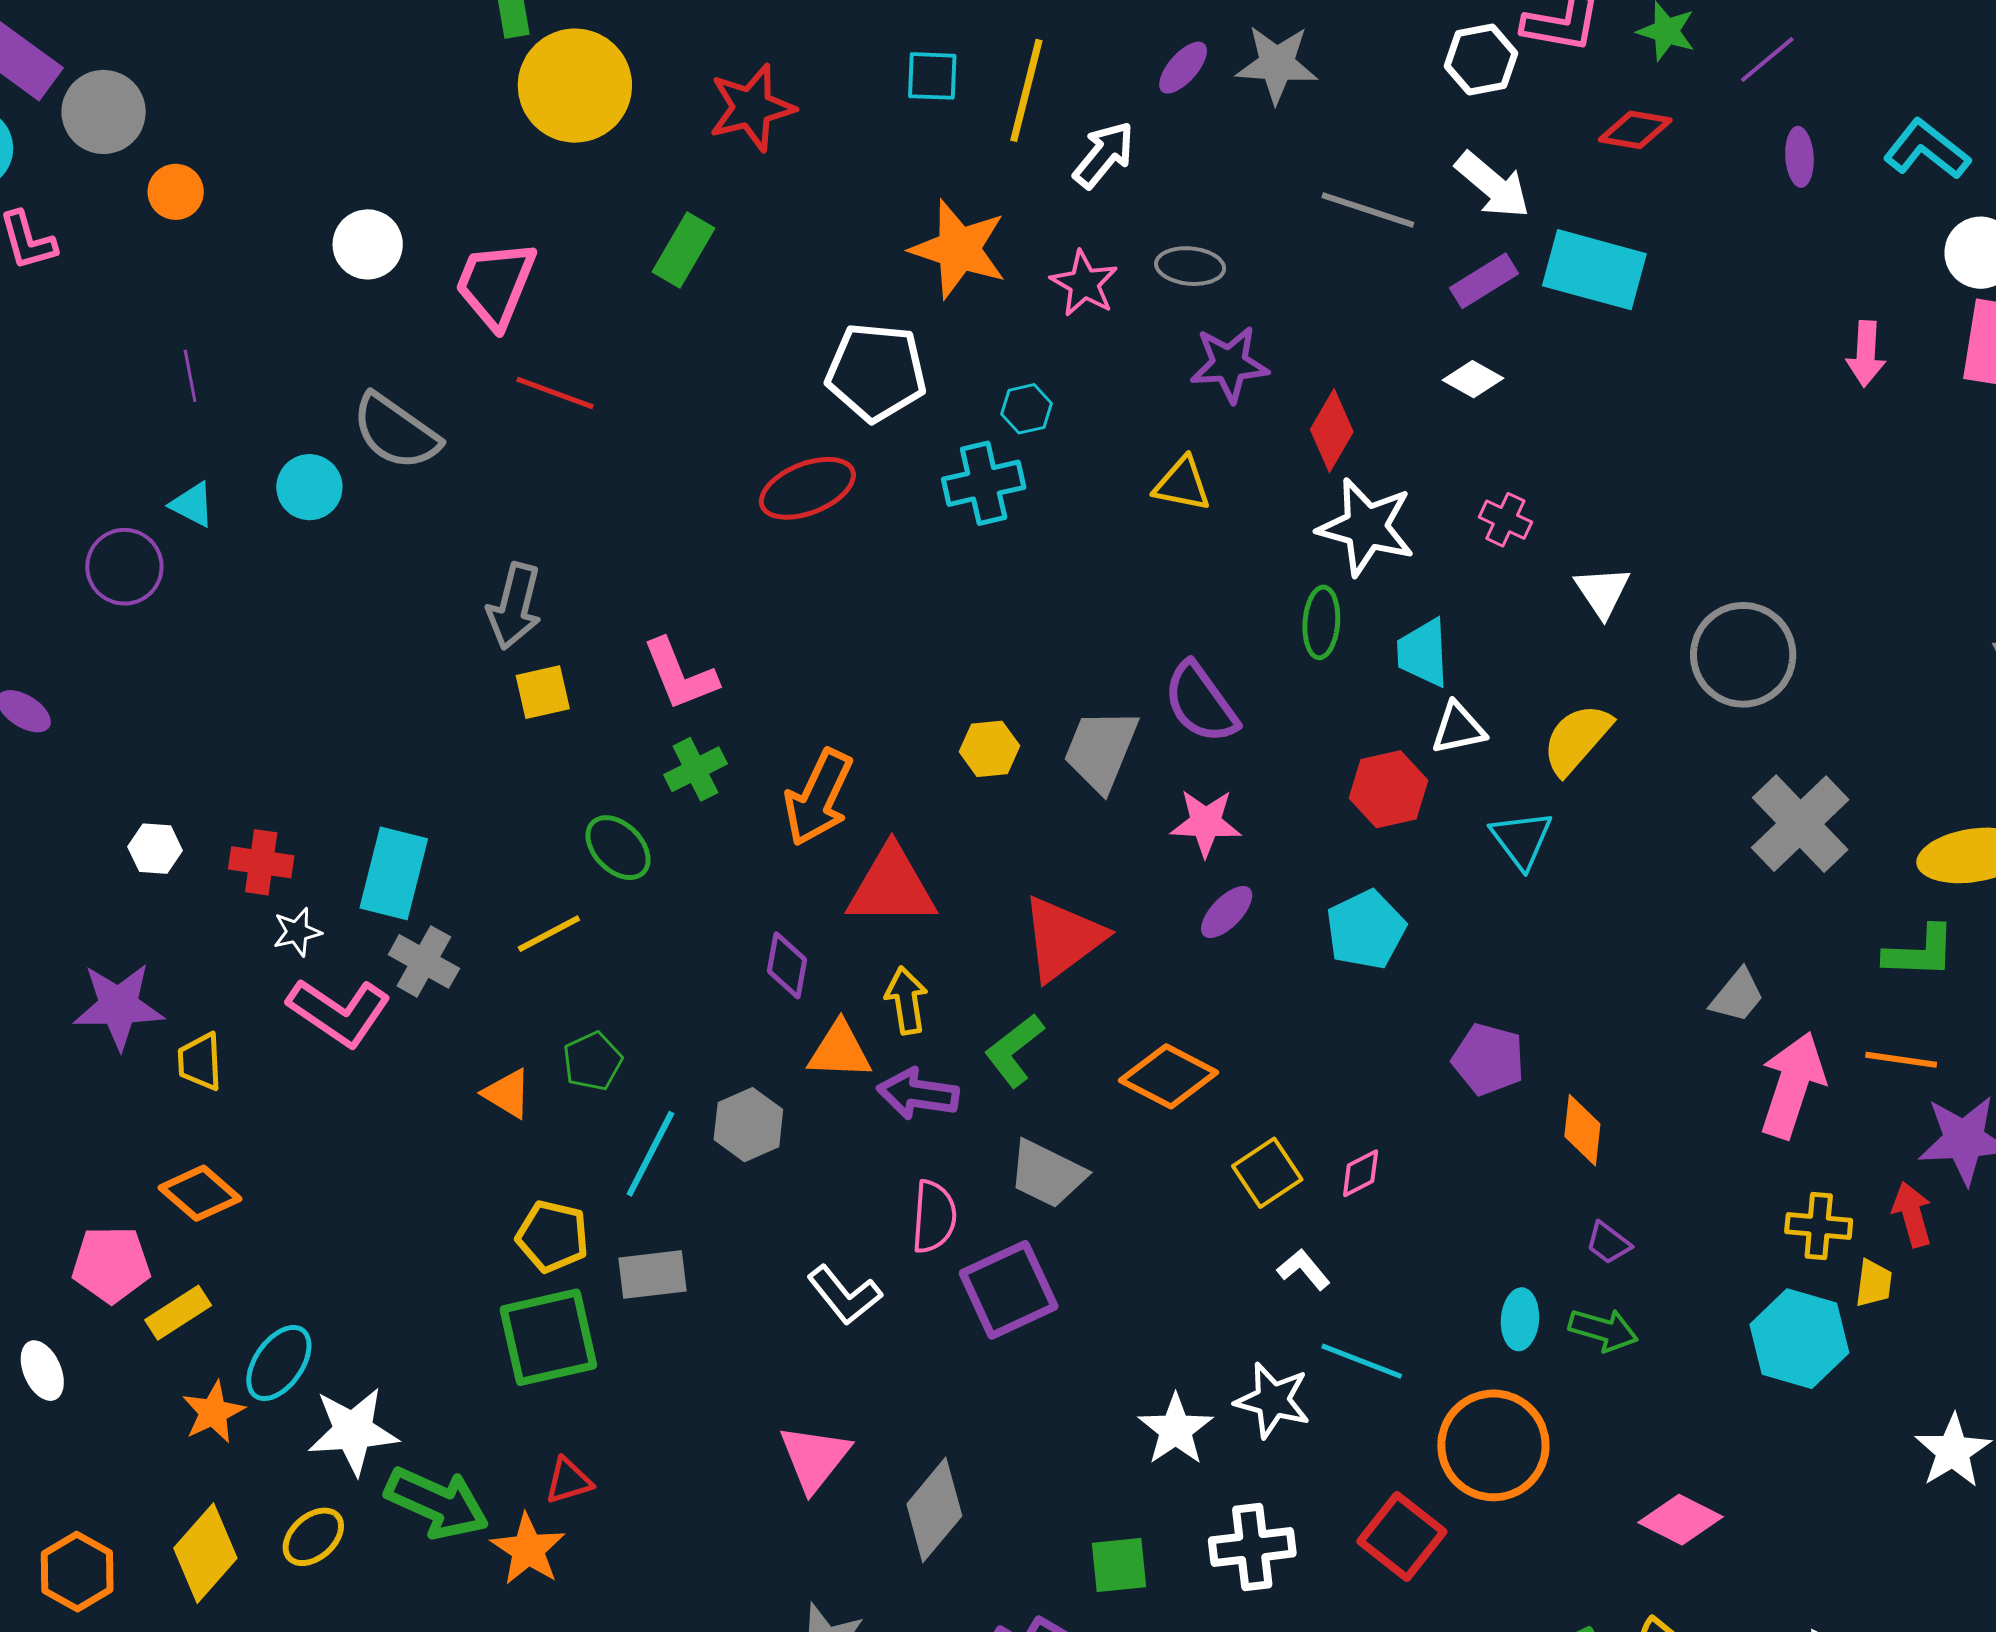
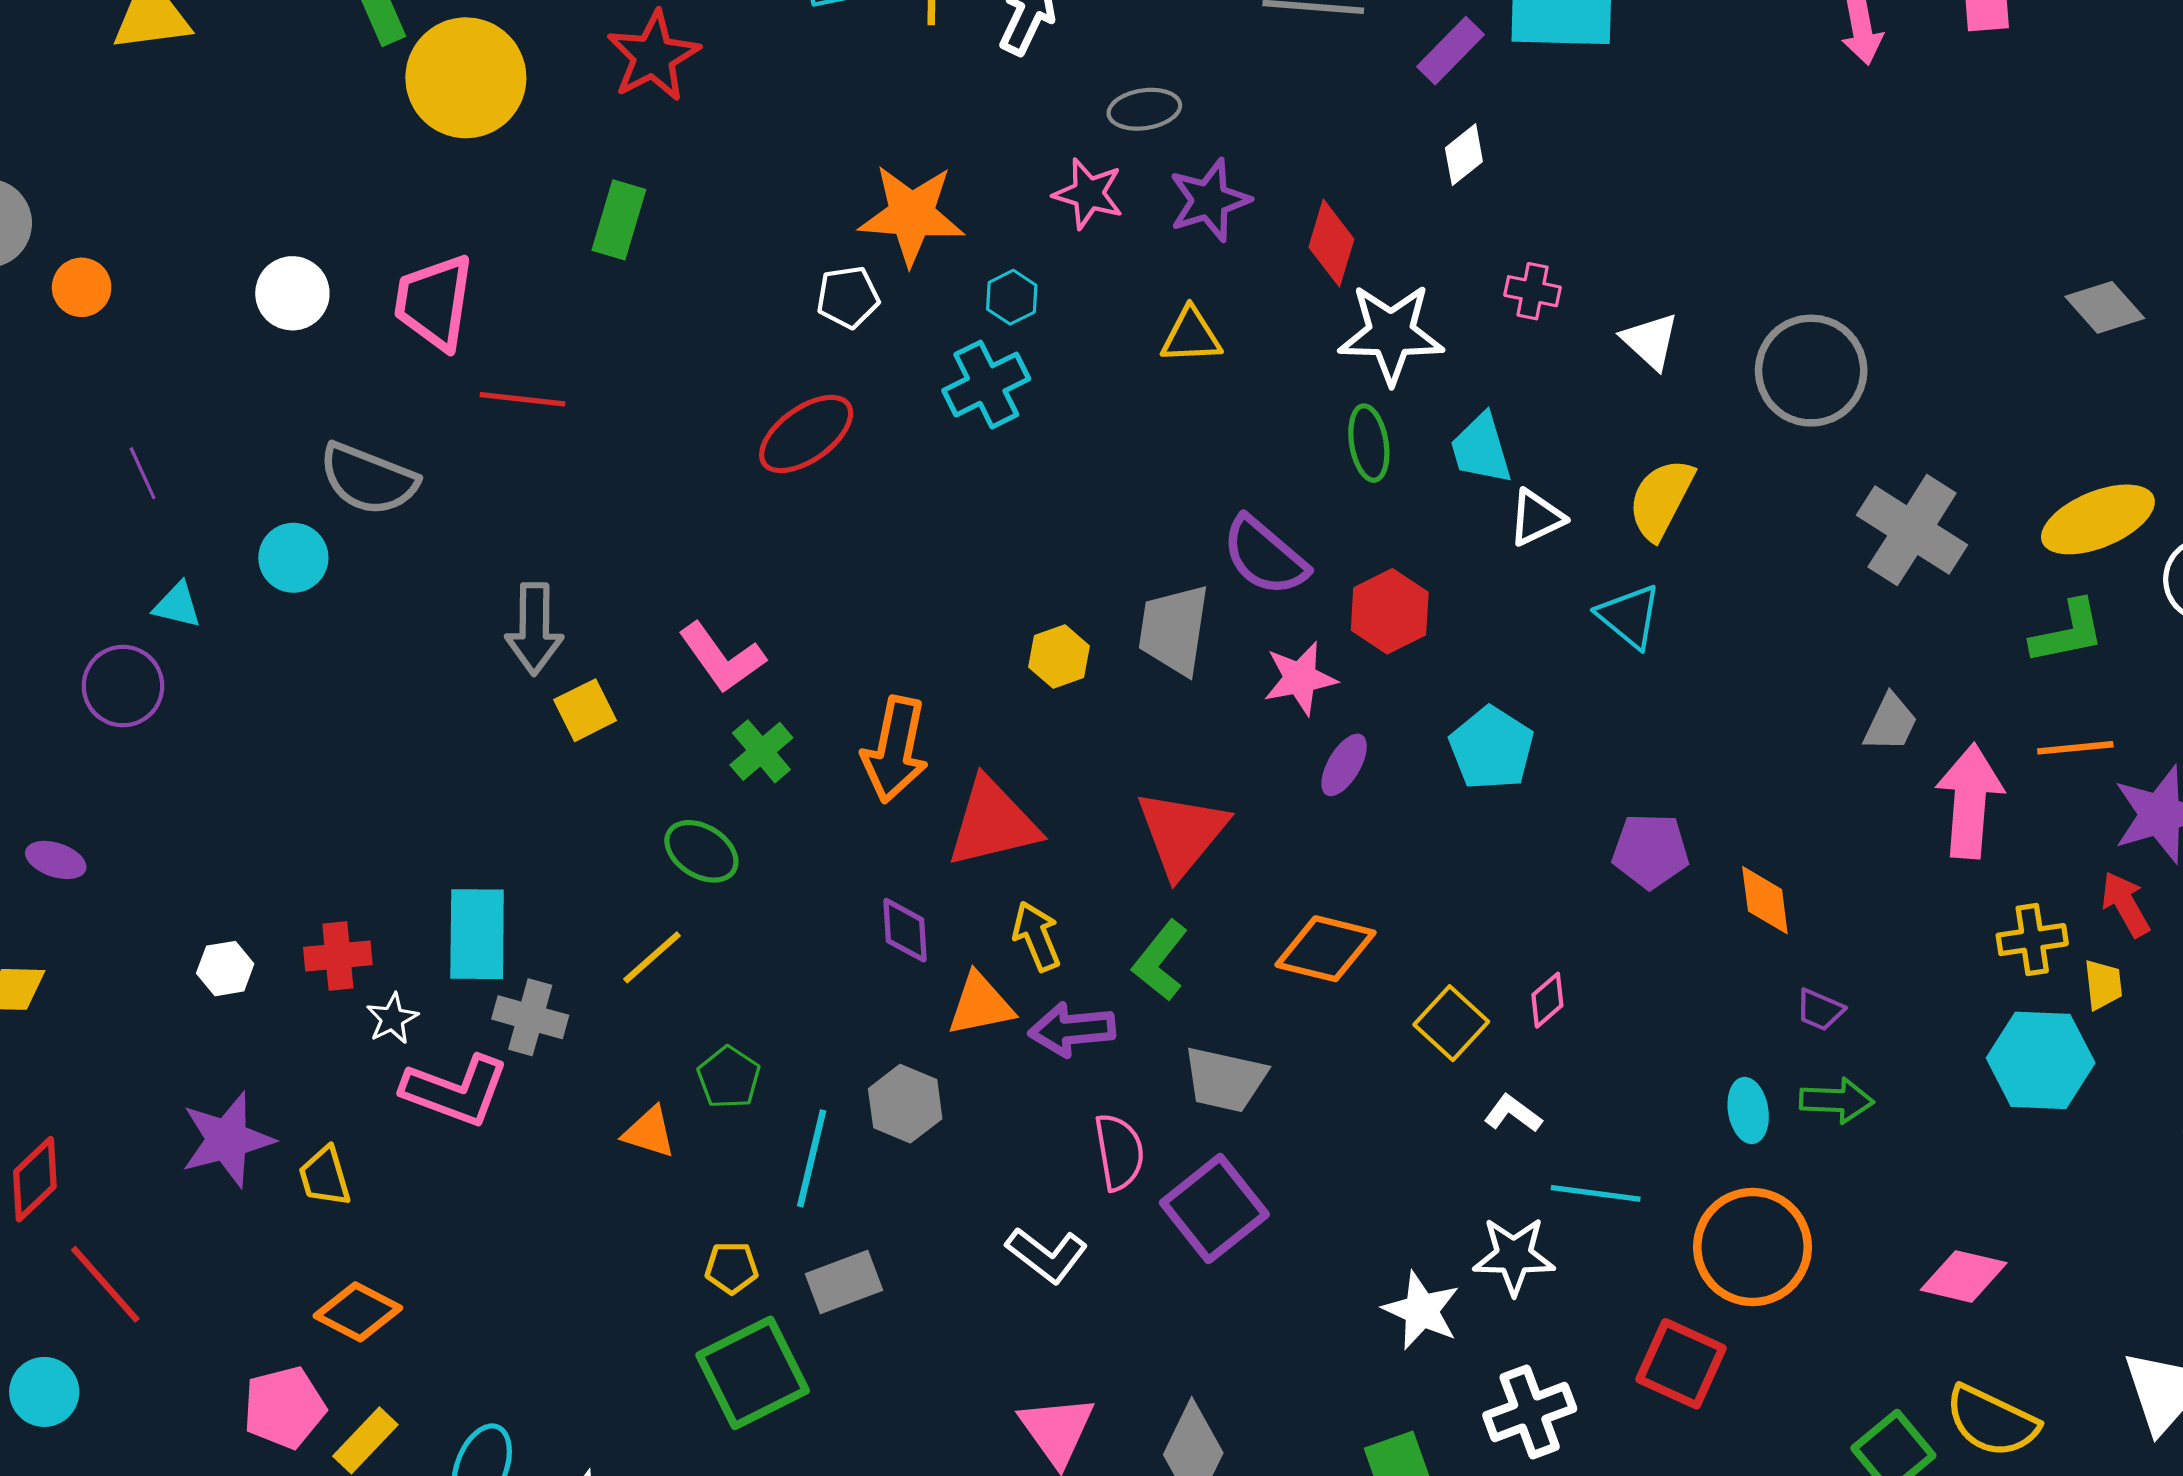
orange star: (959, 249) -> (912, 215), moved
pink star: (1084, 284) -> (1088, 194), moved
white pentagon: (876, 372) -> (848, 297), size x0.6
white diamond: (1473, 379) -> (1464, 155), turned -54
red hexagon: (1388, 789) -> (1390, 611), moved
yellow pentagon: (553, 1236) -> (732, 1268), size x0.7

